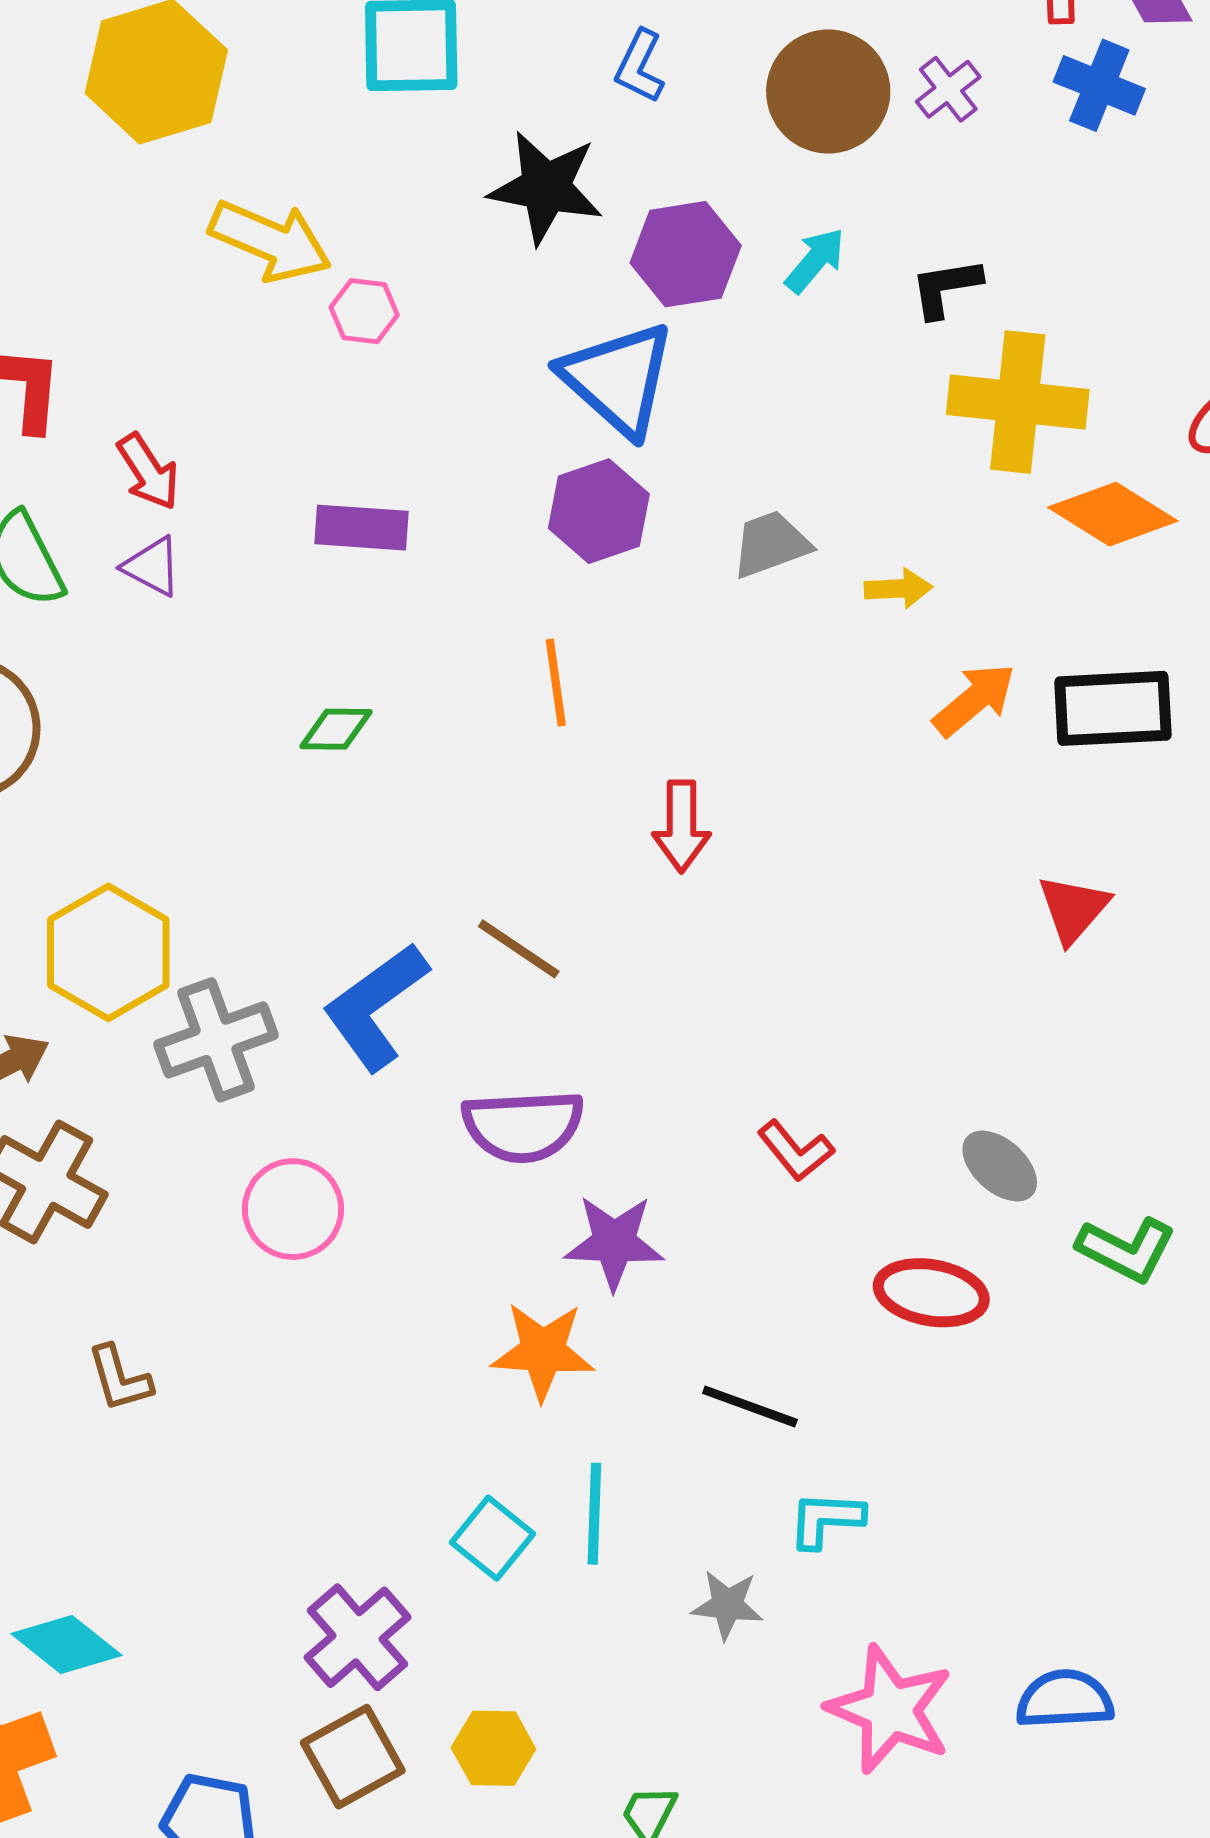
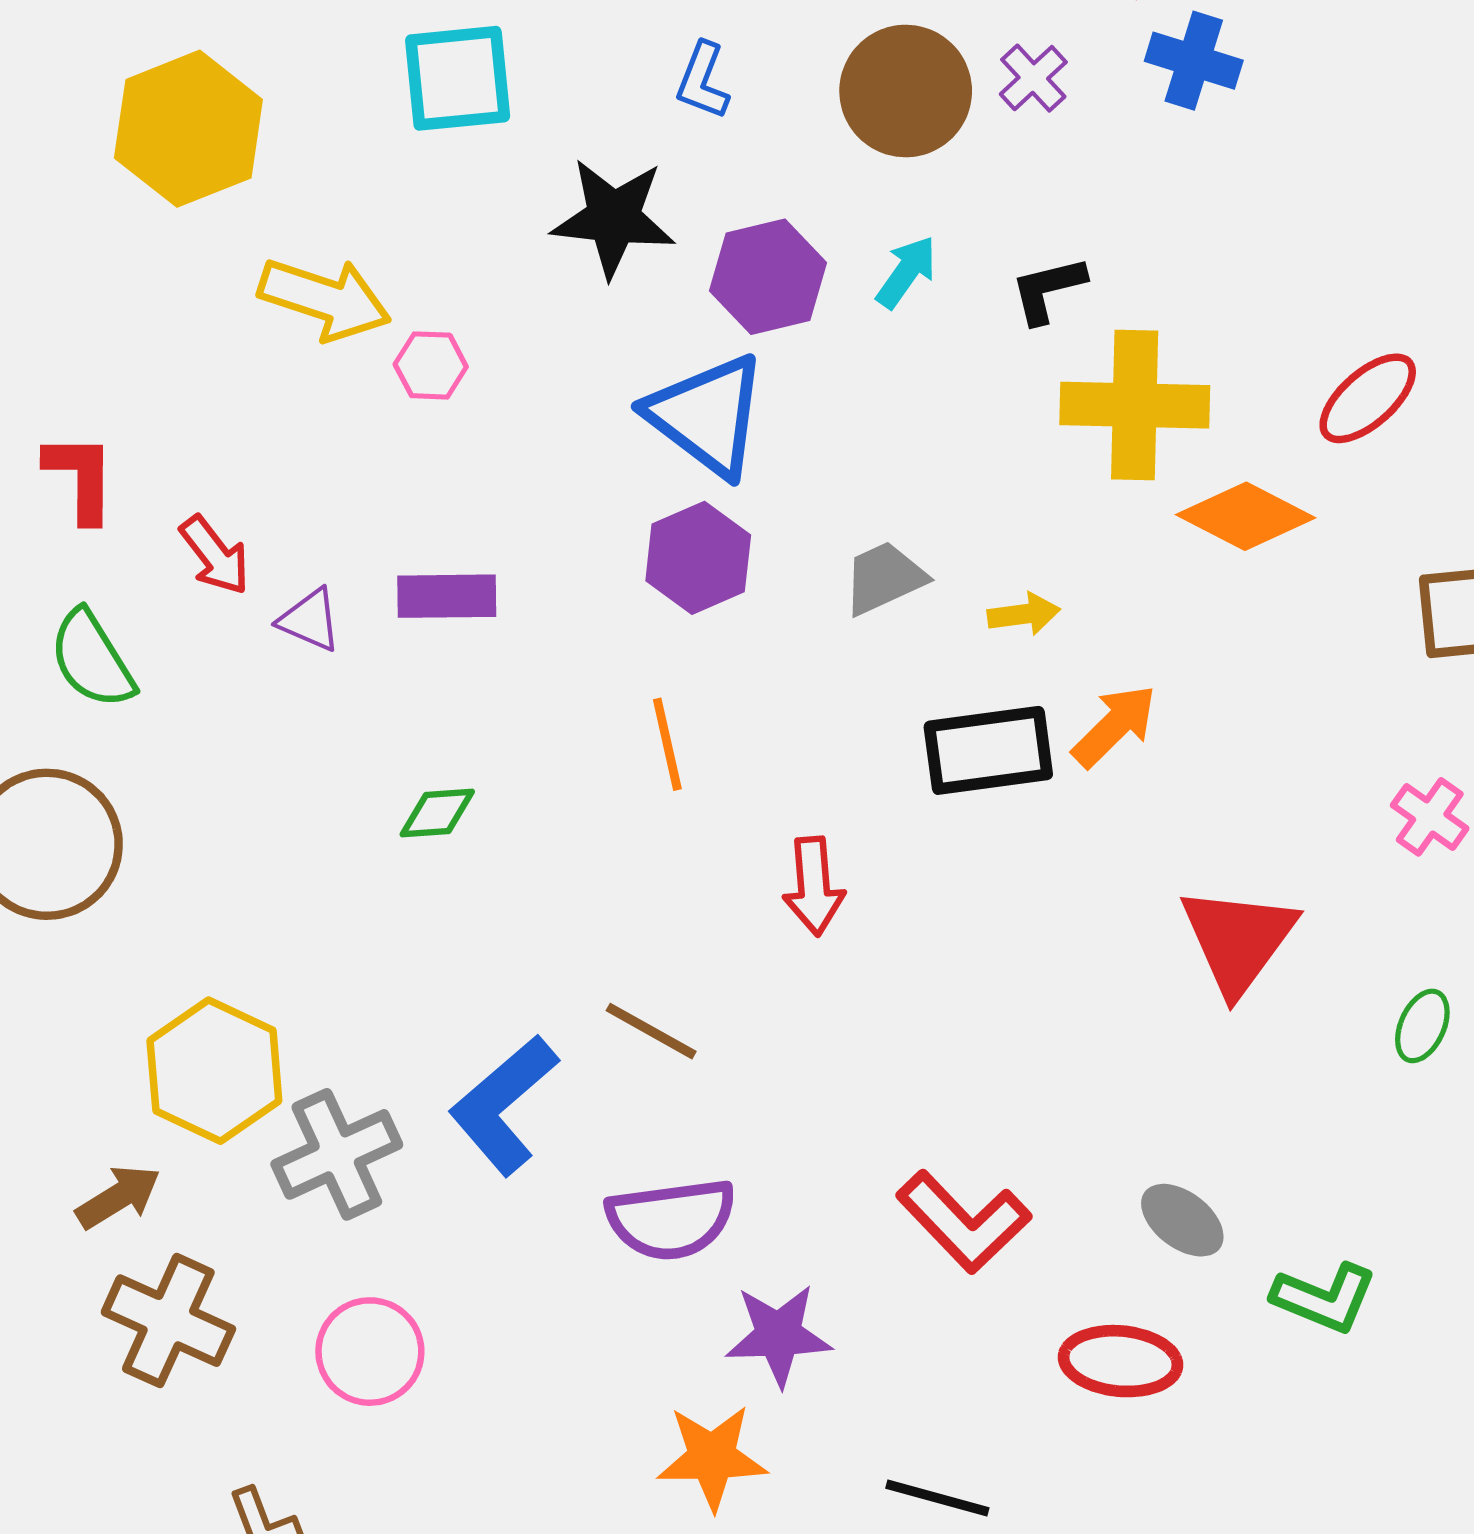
purple triangle: (152, 567) -> (310, 620), moved
black rectangle: (1113, 708) -> (988, 750), moved
red triangle: (1073, 909) -> (1238, 940), size x1.5
red L-shape: (796, 1151) -> (964, 1222), size x1.6
pink circle: (293, 1209) -> (370, 1352), moved

